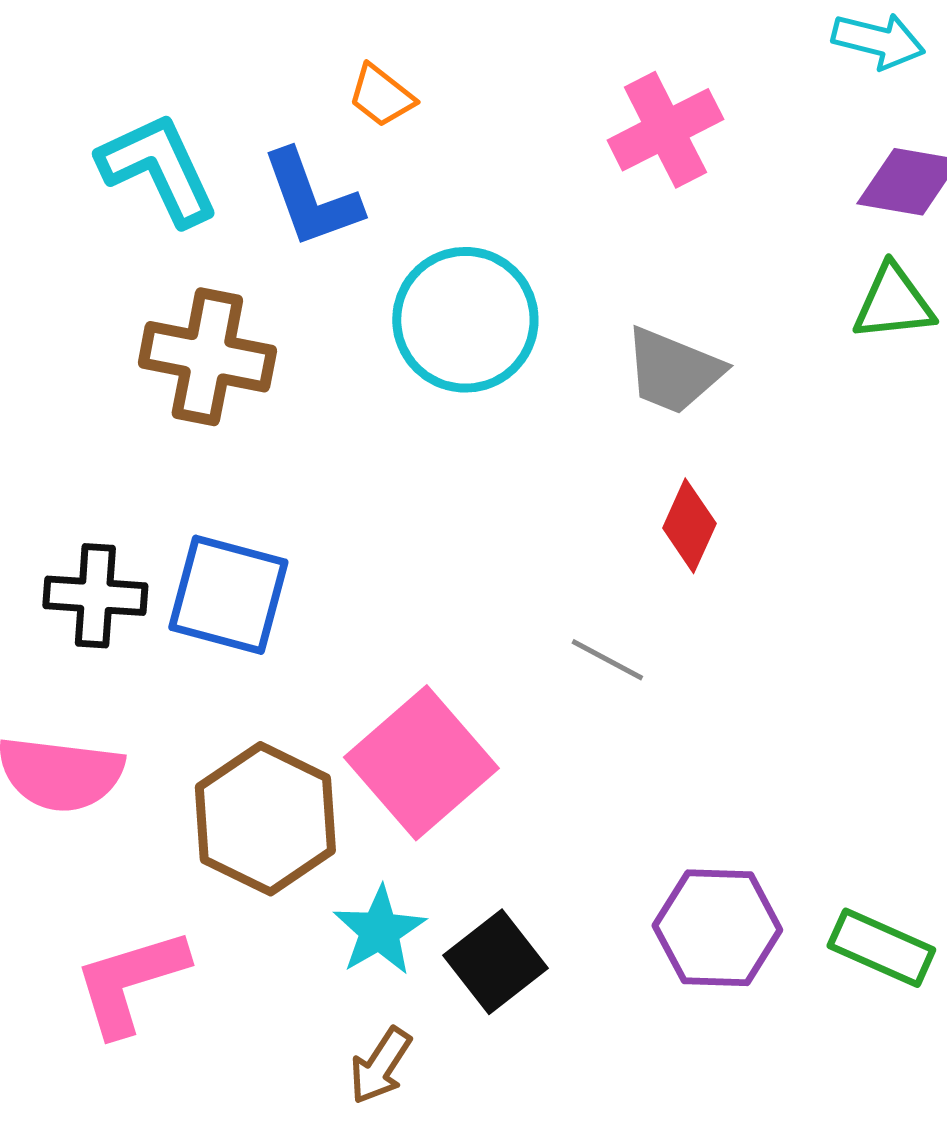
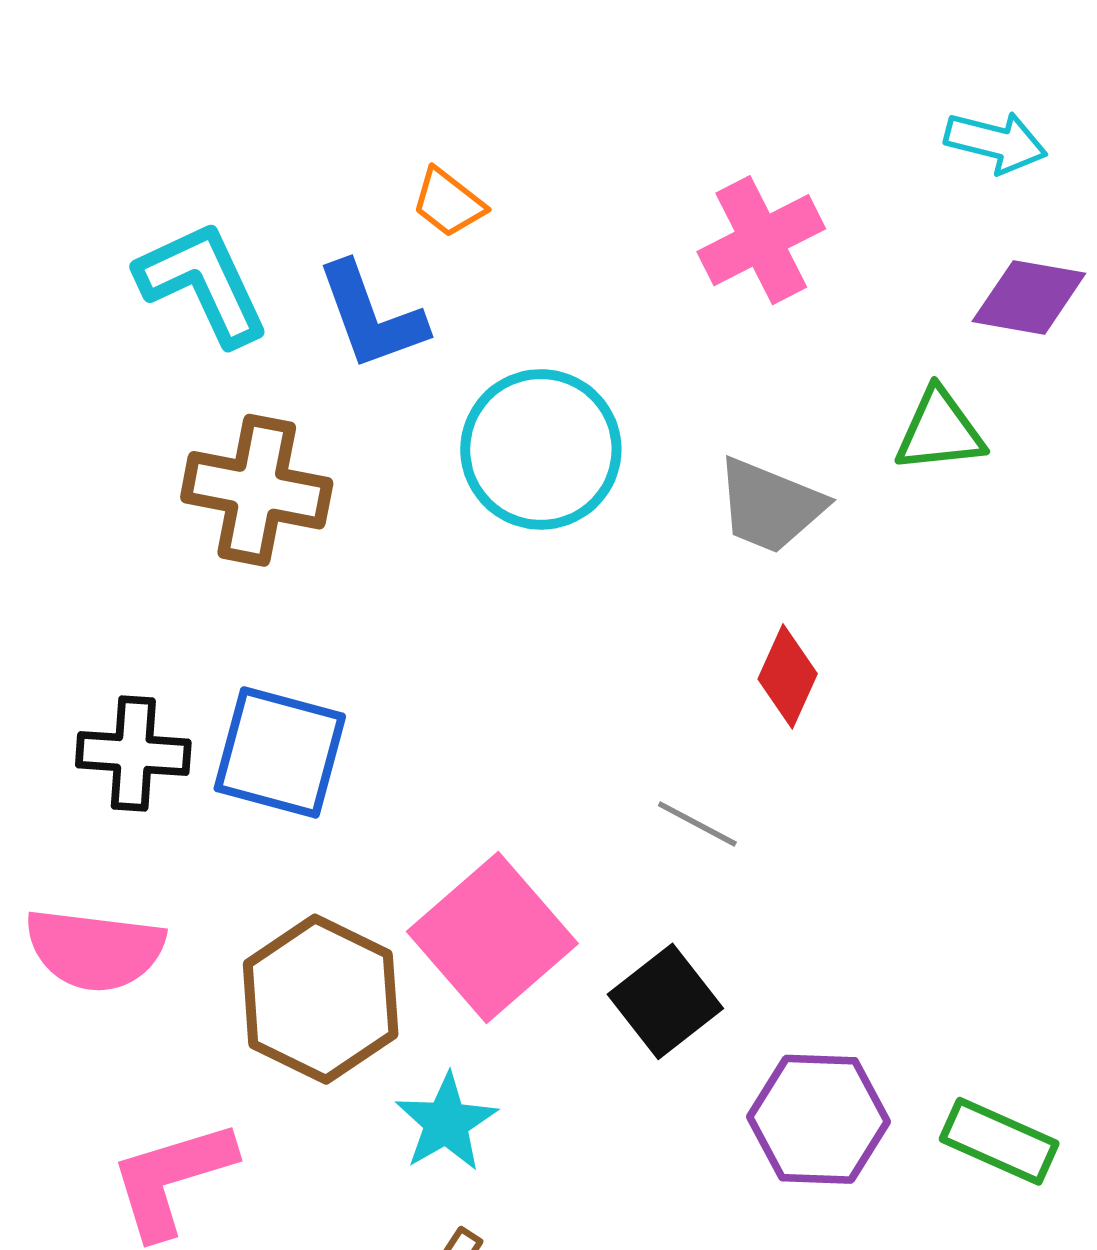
green triangle: (893, 303) -> (940, 431), moved
black square: (495, 962) -> (665, 1001), moved

